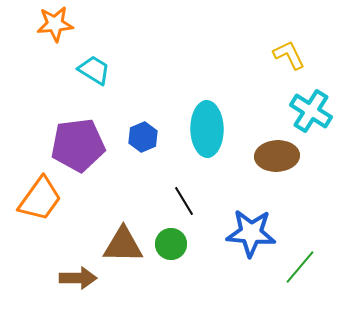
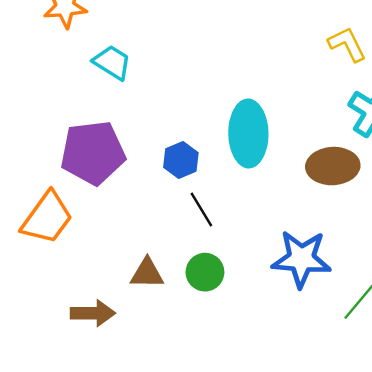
blue hexagon: (143, 137) -> (181, 160), moved
black line: (184, 201) -> (201, 209), moved
brown triangle: (123, 245) -> (147, 273), size x0.7

